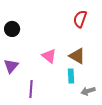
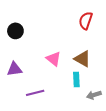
purple triangle: (11, 66) -> (14, 69), turned 42
purple line: (31, 89) -> (35, 93), turned 72

